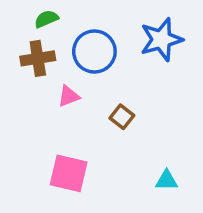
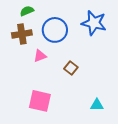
blue star: (161, 39) -> (94, 23), turned 30

